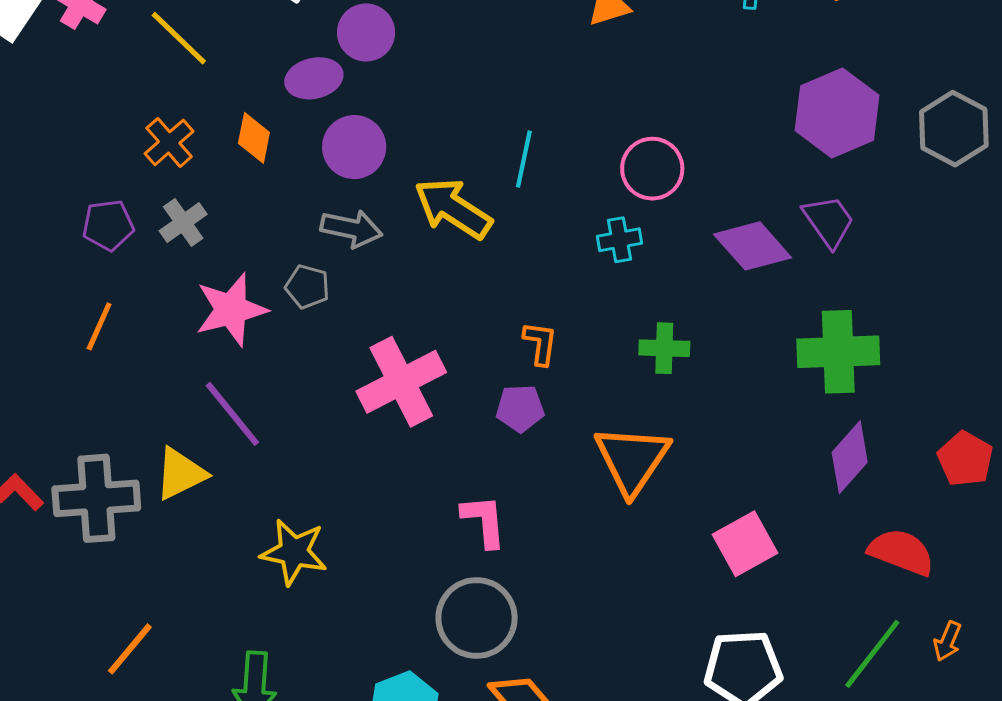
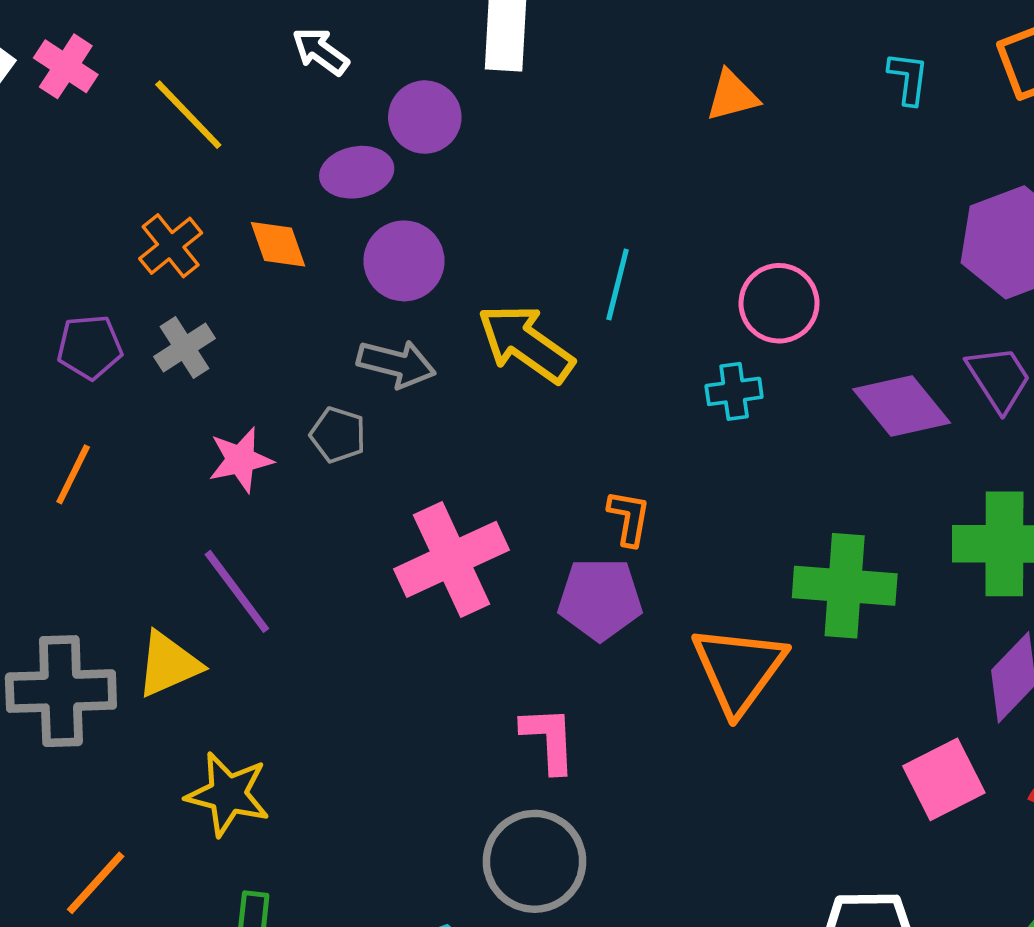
orange diamond: (254, 138) -> (278, 244), turned -33
pink star: (231, 310) -> (241, 460), size x0.7
green cross: (664, 348) -> (845, 586), moved, size x1.6
purple pentagon: (520, 408) -> (600, 599), size x1.4
pink square: (745, 544) -> (944, 779), moved
yellow star: (294, 552) -> (228, 794), moved

